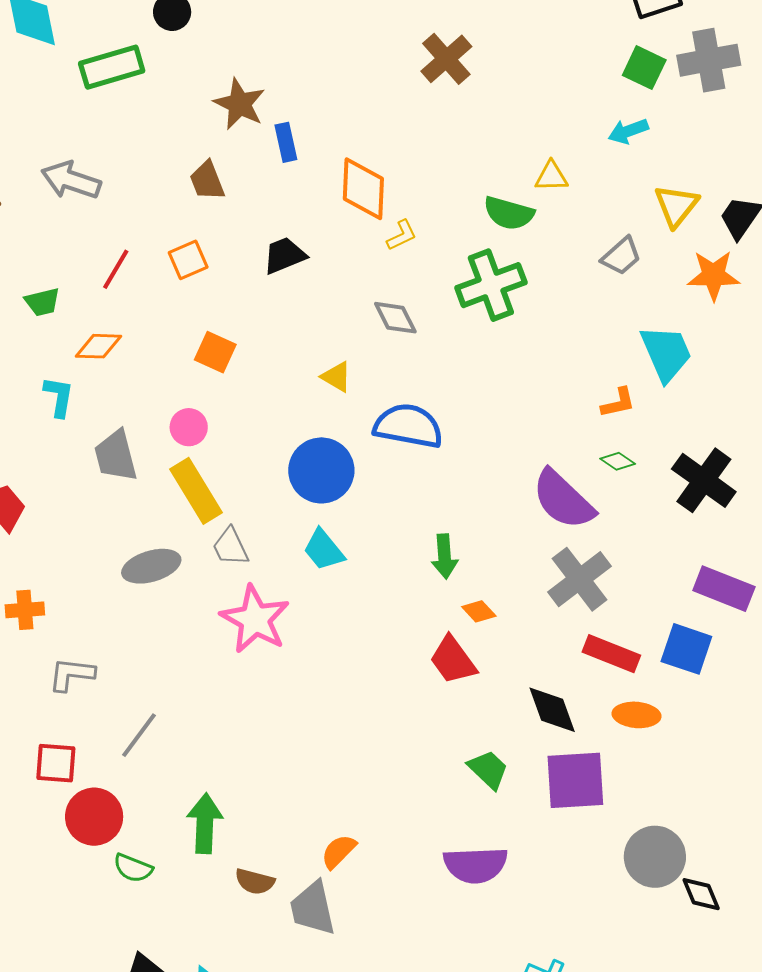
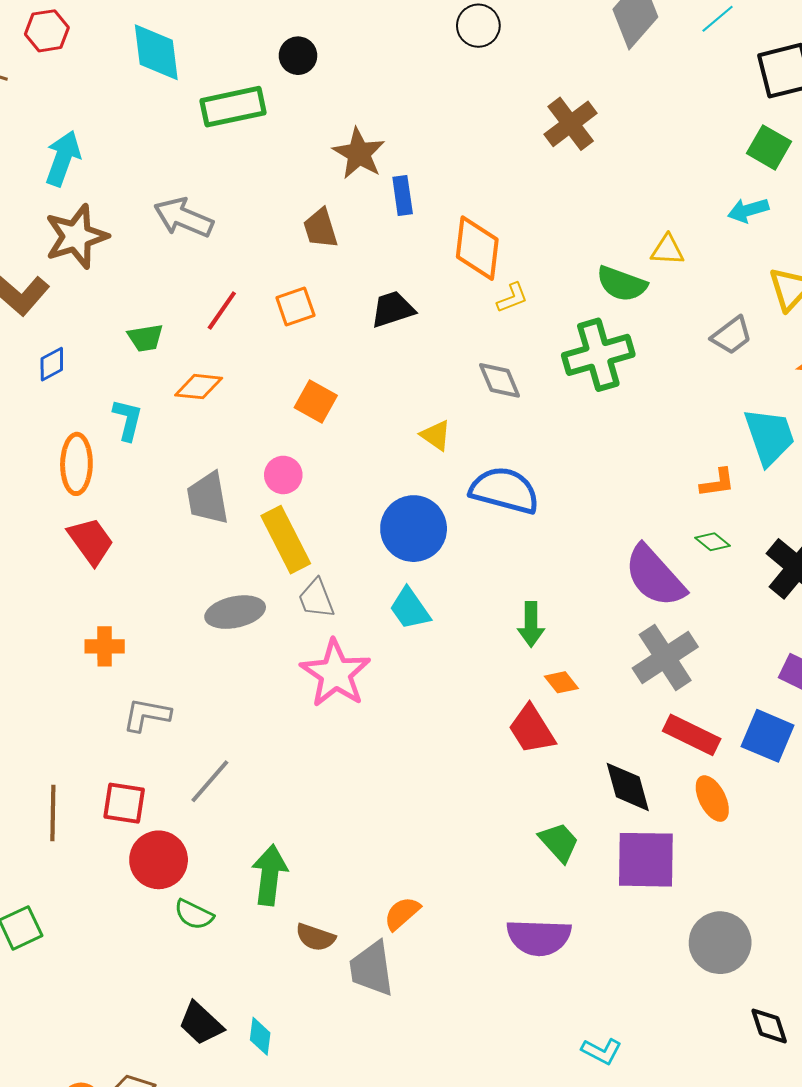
cyan L-shape: (59, 397) -> (128, 420), moved
orange ellipse: (636, 715) -> (712, 799), turned 54
black diamond: (701, 894) -> (769, 1026), moved

